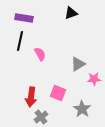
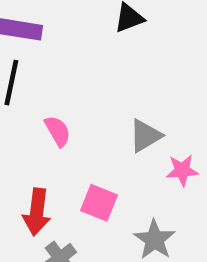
pink semicircle: (40, 54) -> (58, 131), moved

